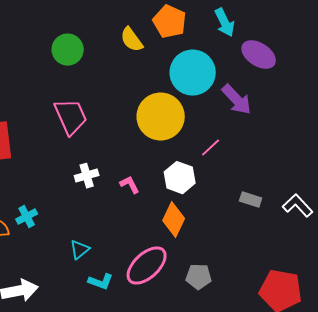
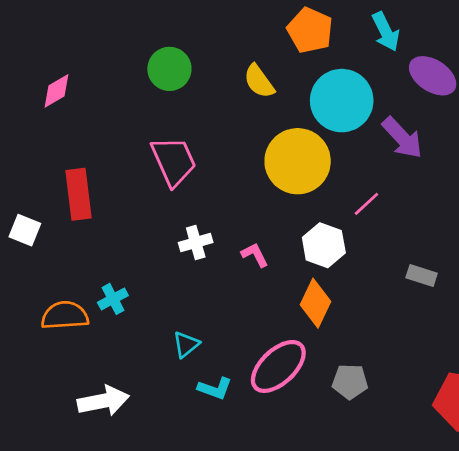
yellow semicircle: (132, 40) -> (259, 81), moved

